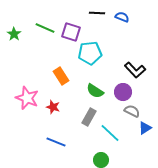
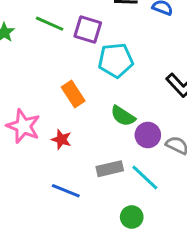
purple circle: (123, 92) -> (148, 135), moved
gray rectangle: (89, 117) -> (110, 169), moved, turned 48

